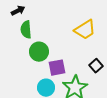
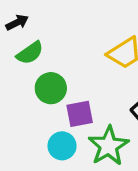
green semicircle: (26, 30) -> (30, 53), turned -120

